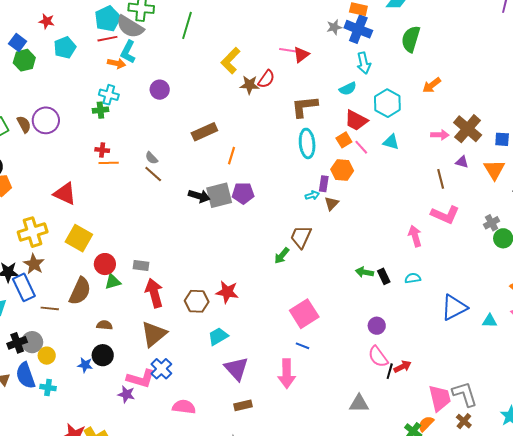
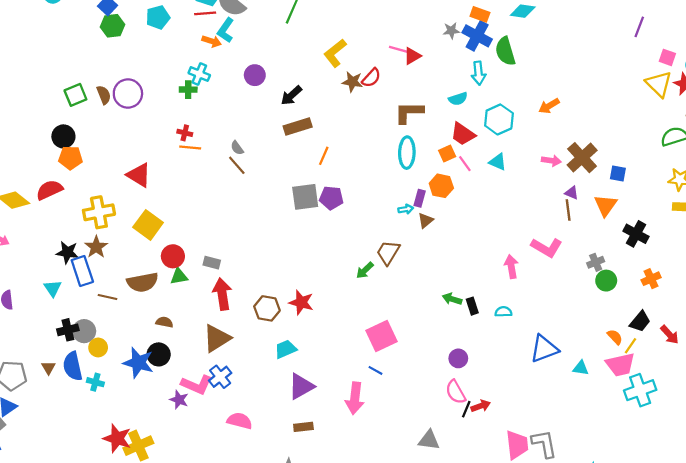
green semicircle: (411, 39) -> (505, 51), moved, turned -40
brown line: (441, 179) -> (568, 210), moved
black arrow: (199, 196) -> (291, 95), moved, turned 115
brown semicircle: (80, 291) -> (142, 282), turned 48
blue star: (85, 365) -> (138, 363), size x1.8
purple triangle: (236, 369) -> (301, 386), turned 36

